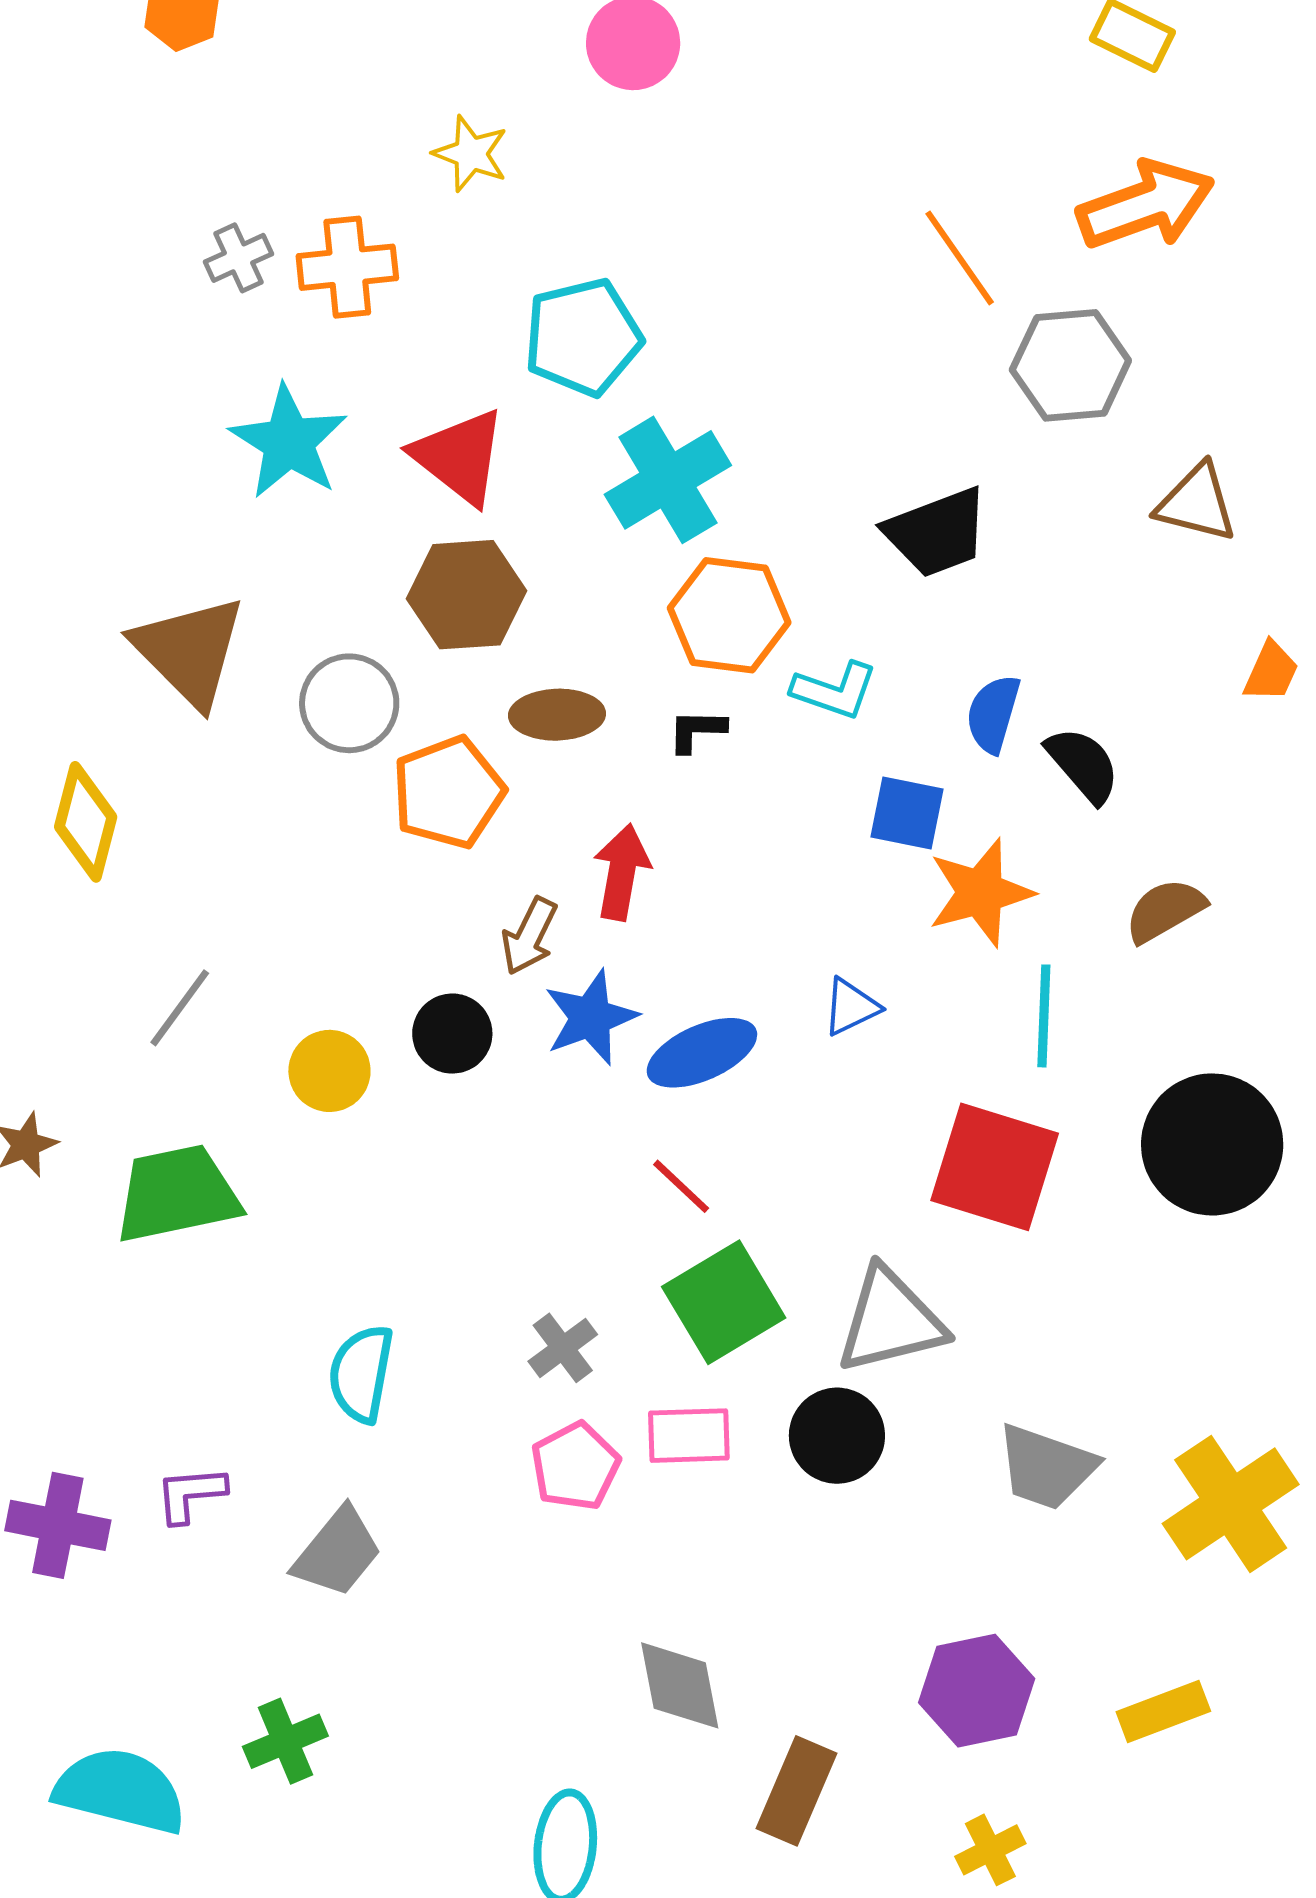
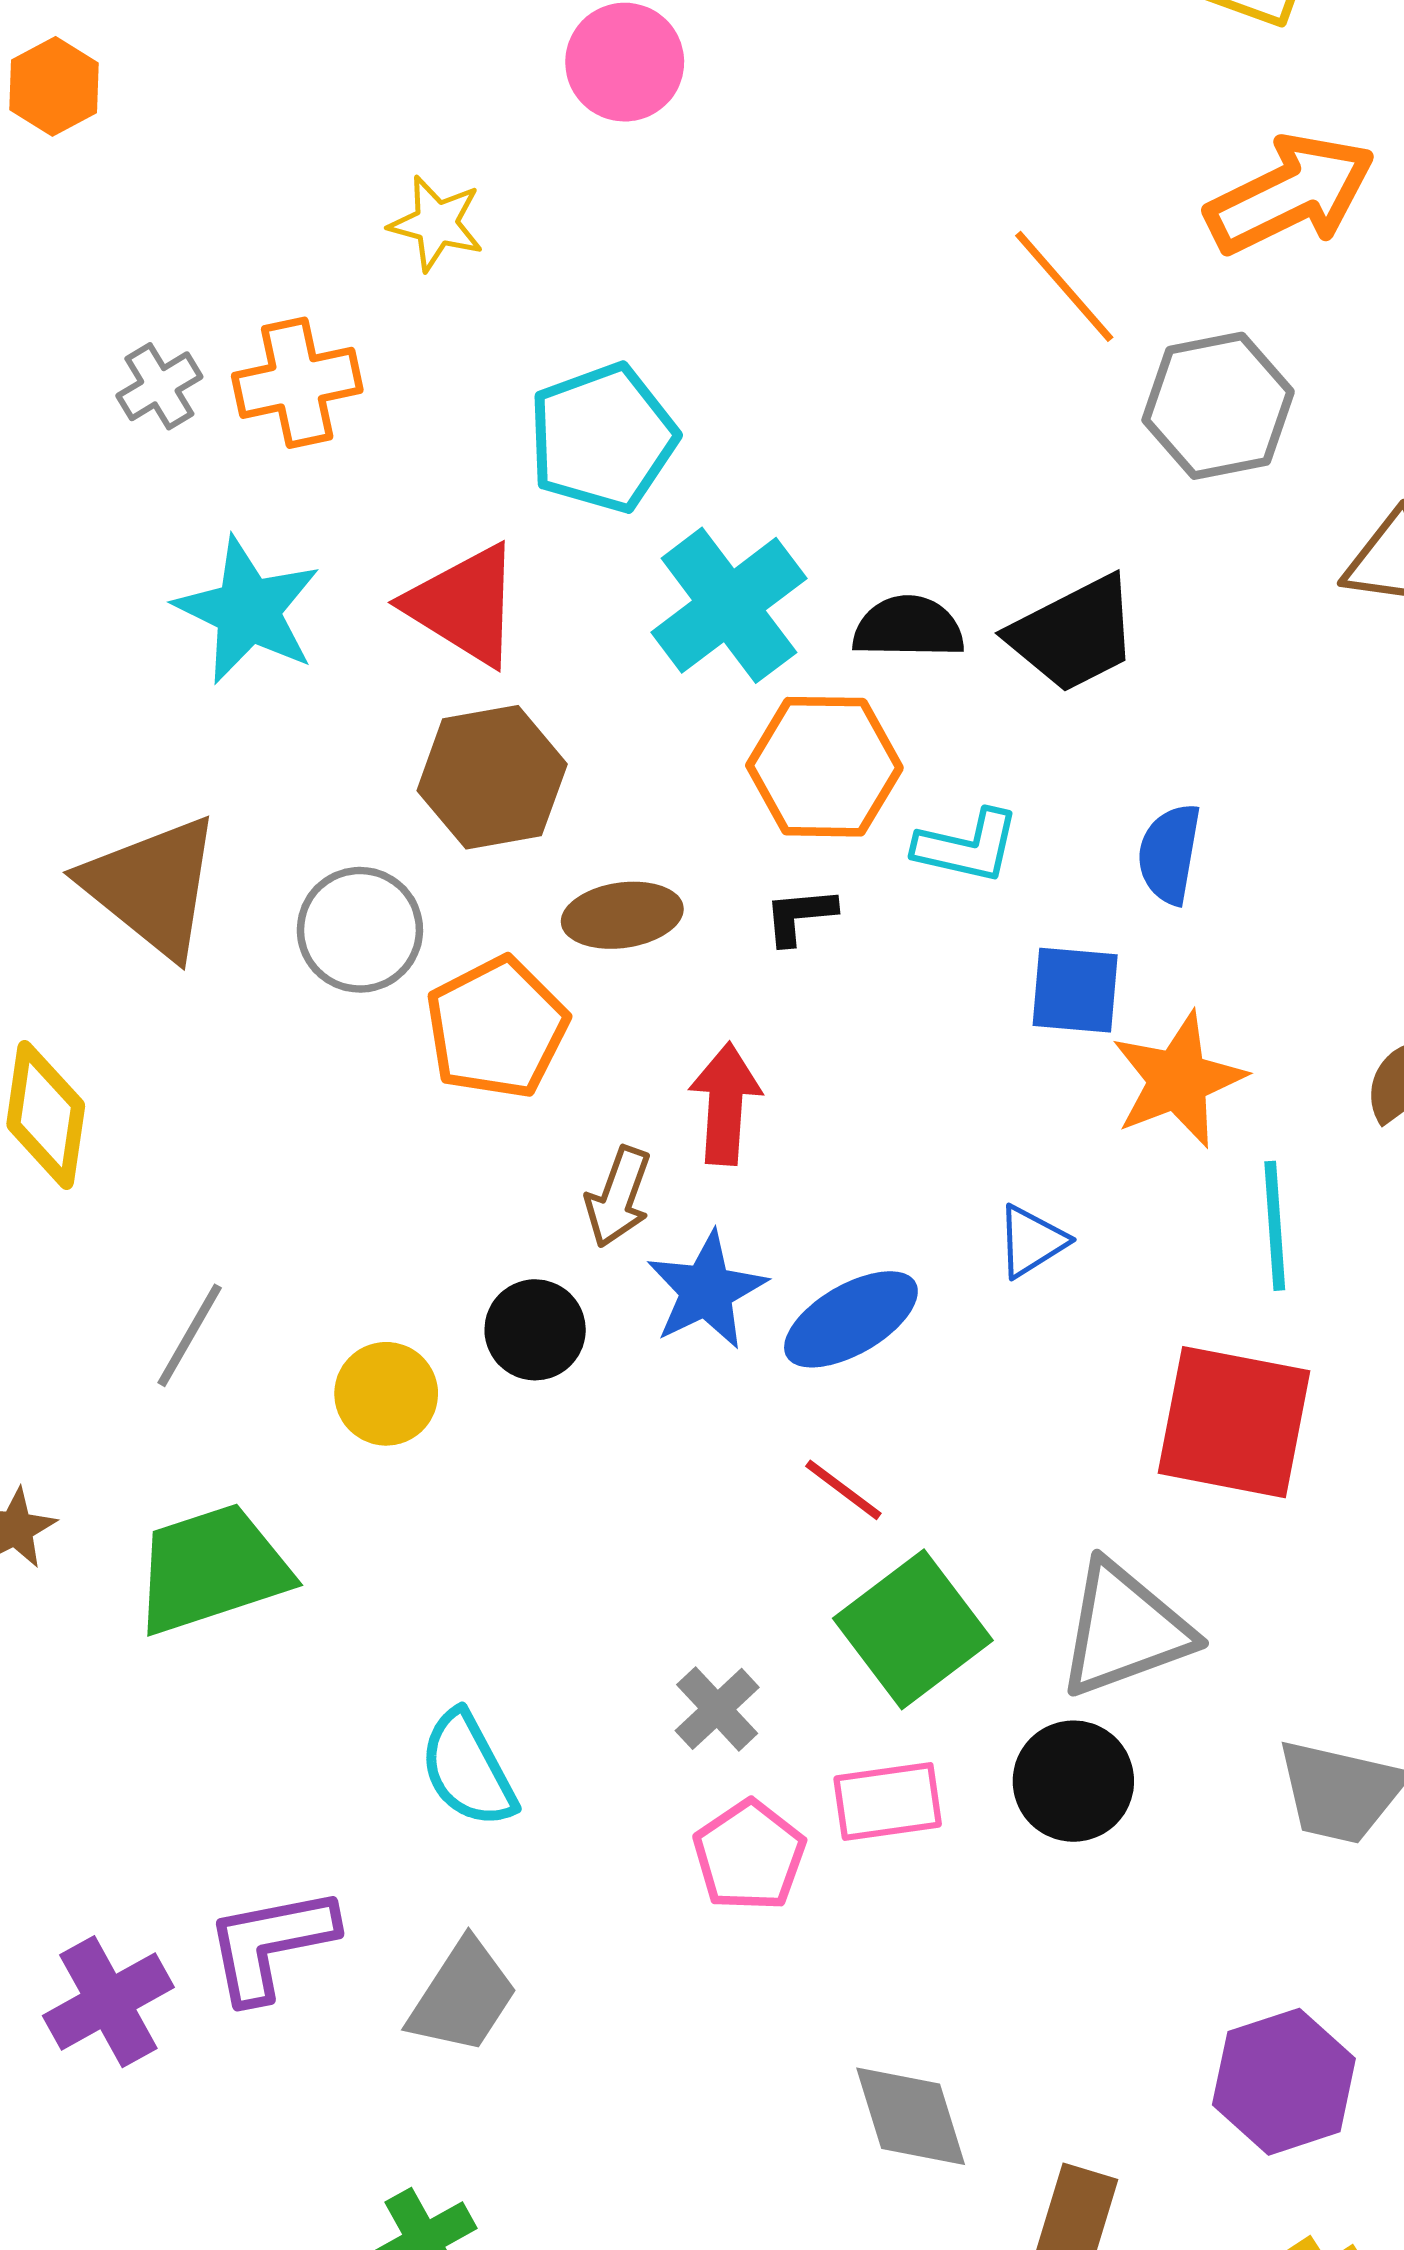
black semicircle: (1083, 765) -> (908, 627), moved, turned -42
cyan semicircle: (361, 1374) -> (468, 1769), turned -32
purple L-shape: (191, 1494) -> (271, 1944), size x1.5
purple cross: (58, 1525) -> (108, 2002), turned -34

